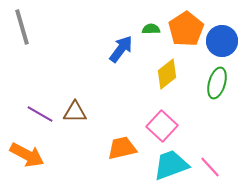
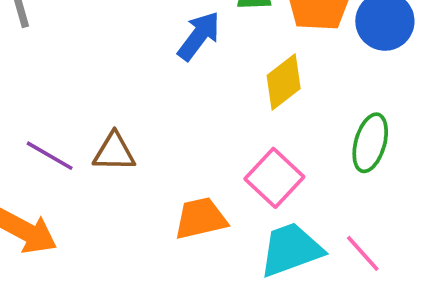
green ellipse: (217, 83) -> (370, 143), moved

